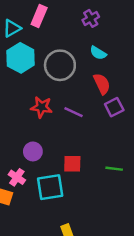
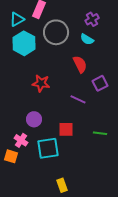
purple cross: (91, 18) -> (92, 19), moved
gray circle: (60, 65) -> (56, 32), moved
red semicircle: (102, 84) -> (80, 64), moved
purple line: (74, 112) -> (78, 99), moved

